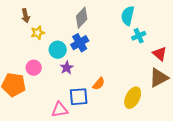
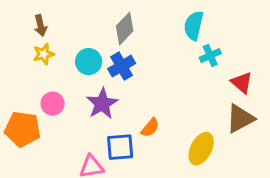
yellow star: (38, 33) -> (44, 54), moved
cyan circle: (58, 50) -> (89, 62), moved
purple star: (67, 68) -> (102, 104), size x1.5

